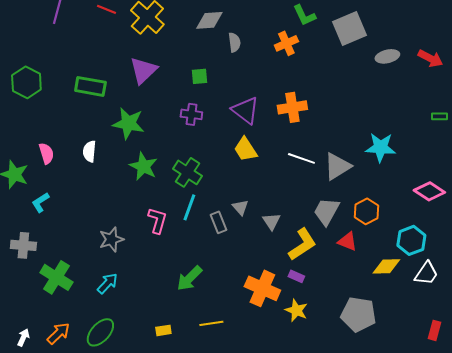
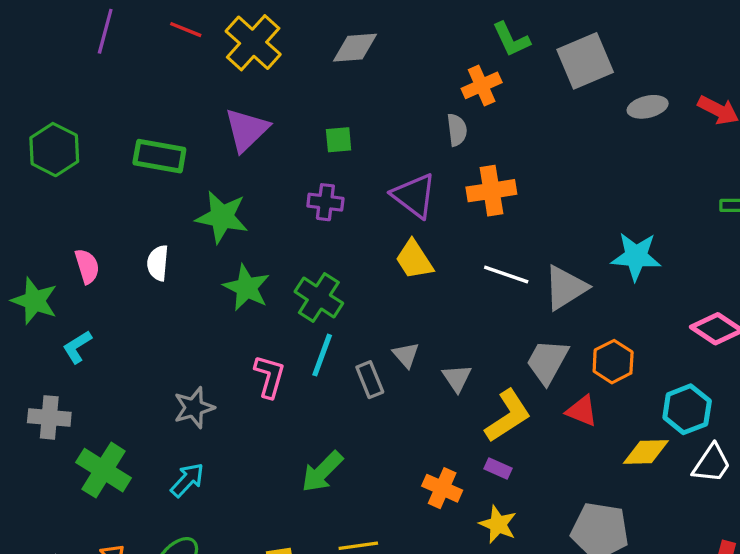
gray semicircle: (234, 42) -> (457, 130), moved
orange cross: (262, 288) -> (442, 488), size x0.7

